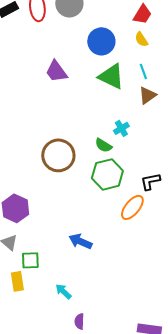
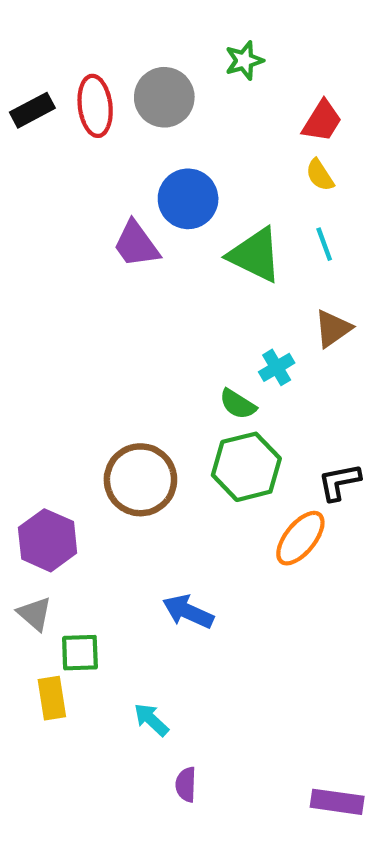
blue circle: (101, 41) -> (188, 199), moved
brown triangle: (147, 95) -> (333, 328), moved
brown circle: (58, 155) -> (140, 480), moved

